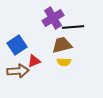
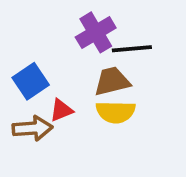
yellow semicircle: (64, 62) -> (116, 112), size x1.5

